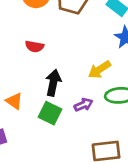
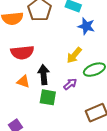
red semicircle: (34, 46) -> (22, 52), size x1.6
orange triangle: (14, 101) -> (23, 82), moved

